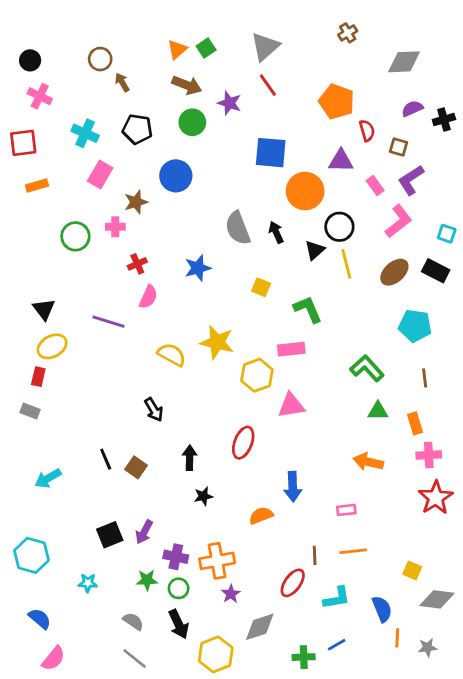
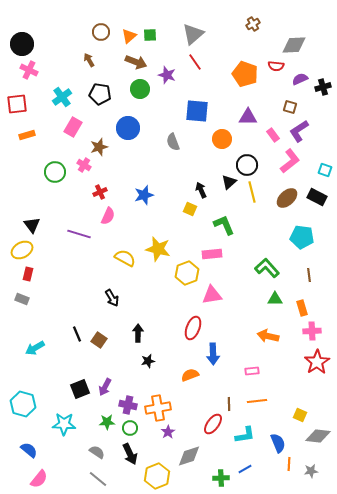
green square: (206, 48) -> (150, 35), turned 32
brown circle: (100, 59) -> (101, 32), moved
black circle: (30, 60) -> (22, 44), size x1.5
red semicircle: (367, 131) -> (276, 66), moved, turned 112
cyan cross: (85, 133) -> (62, 97), turned 30
orange circle: (305, 191) -> (222, 139), size x0.7
pink cross: (115, 227) -> (84, 165), turned 32
gray semicircle: (238, 228) -> (173, 142), moved, size x0.7
black arrow: (276, 232) -> (201, 190), moved
yellow ellipse: (52, 346) -> (22, 250), moved
red ellipse: (243, 443) -> (193, 328), moved
cyan star: (88, 583) -> (64, 424), size x1.6

